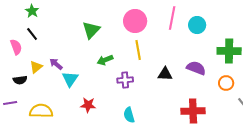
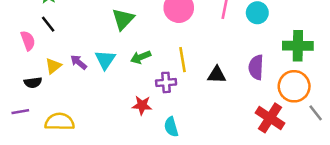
yellow line: (138, 50) -> (183, 60), moved
purple semicircle: (196, 68) -> (256, 67), turned -108
cyan triangle: (70, 79) -> (105, 60), moved
orange circle: (226, 83) -> (294, 86), size x1.6
red star: (88, 105) -> (142, 105), moved
red cross: (193, 111) -> (270, 118), moved, turned 35

